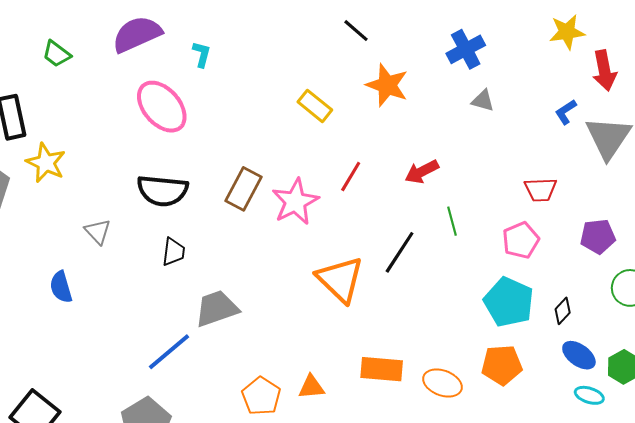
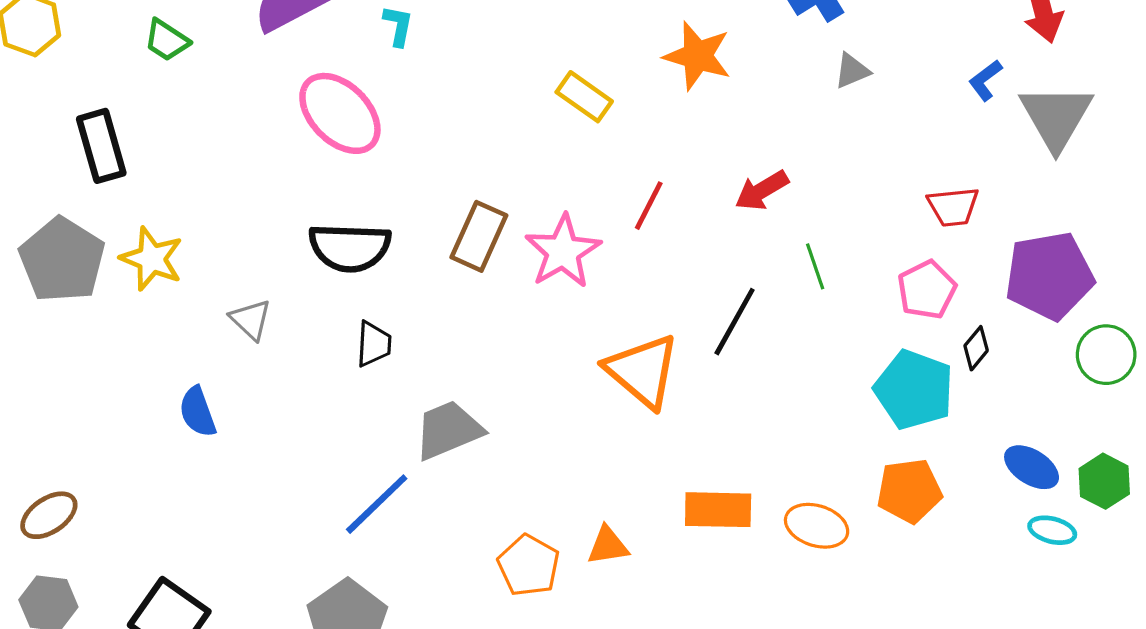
gray triangle: (483, 101) -> (852, 71), turned -35
yellow star: (46, 163) -> (152, 259), moved
purple pentagon: (598, 236) -> (1049, 276), size x1.6
black diamond: (563, 311) -> (976, 348), moved

